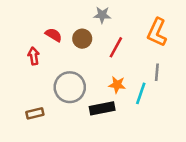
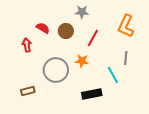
orange star: (117, 85) -> (82, 61), moved
cyan line: (141, 93) -> (113, 75), turned -48
black rectangle: (102, 108) -> (92, 94), moved

